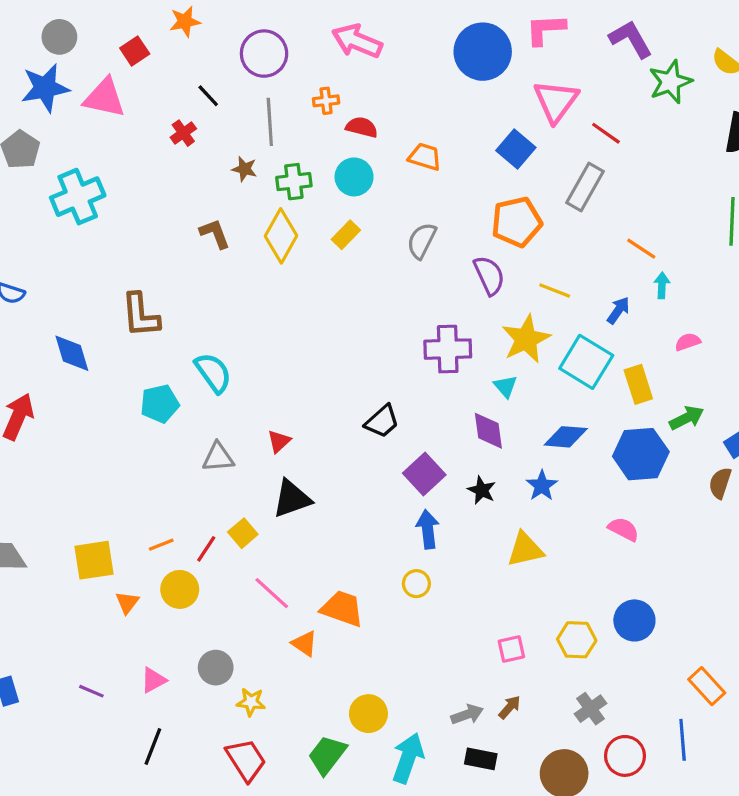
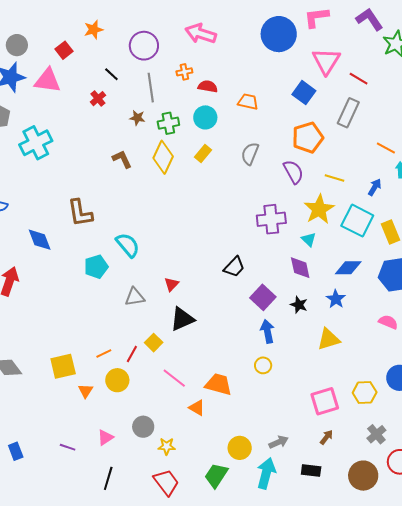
pink square: (511, 649) -> (325, 401), size x1.6
gray arrow: (467, 714) -> (279, 442), moved

